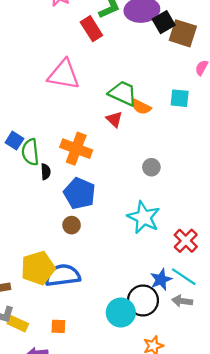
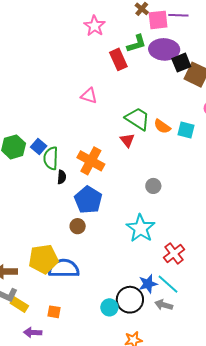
pink triangle: (64, 75) -> (89, 96), size x0.6
orange semicircle: (141, 107) -> (162, 126), moved
cyan circle: (121, 313) -> (109, 307), size x0.7

